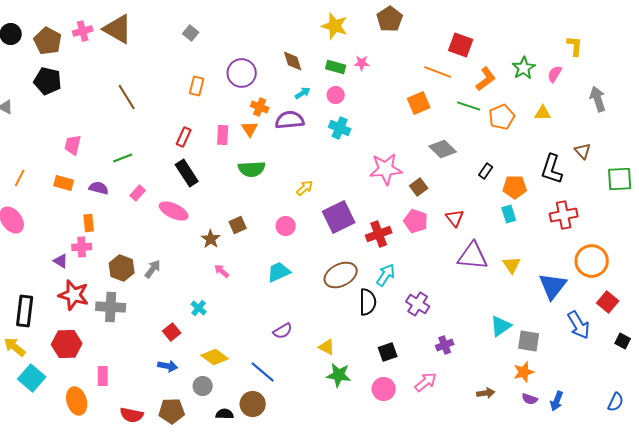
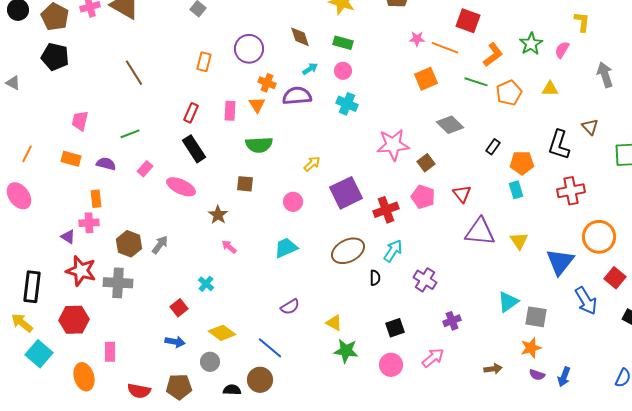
pink star: (362, 63) -> (417, 39), moved
brown square: (238, 225) -> (245, 184), moved, turned 30
black semicircle: (368, 302) -> (375, 278), size x0.6

